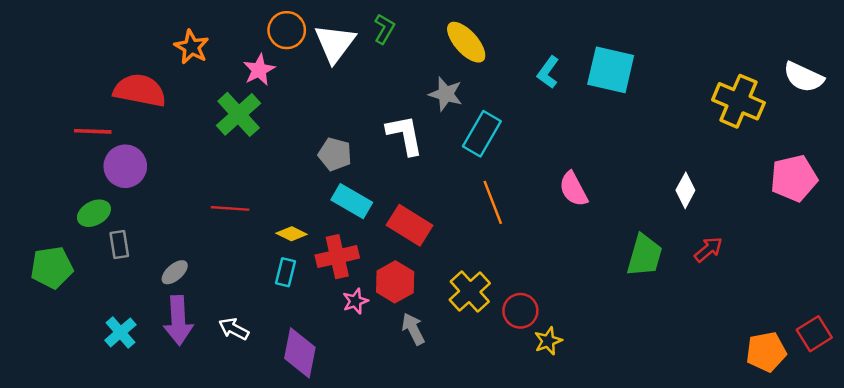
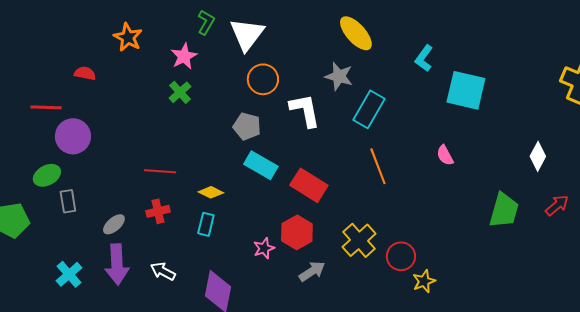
green L-shape: (384, 29) -> (206, 22), moved
orange circle: (287, 30) -> (263, 79), moved
cyan square: (611, 70) -> (466, 90), moved
red semicircle: (140, 90) -> (85, 73), size x0.5
green cross: (239, 114) -> (180, 92), moved, size x0.6
pink semicircle: (573, 189) -> (445, 155), size x0.7
red cross: (337, 257) -> (158, 211), moved, size x0.7
gray arrow: (413, 329) -> (312, 271), turned 84

